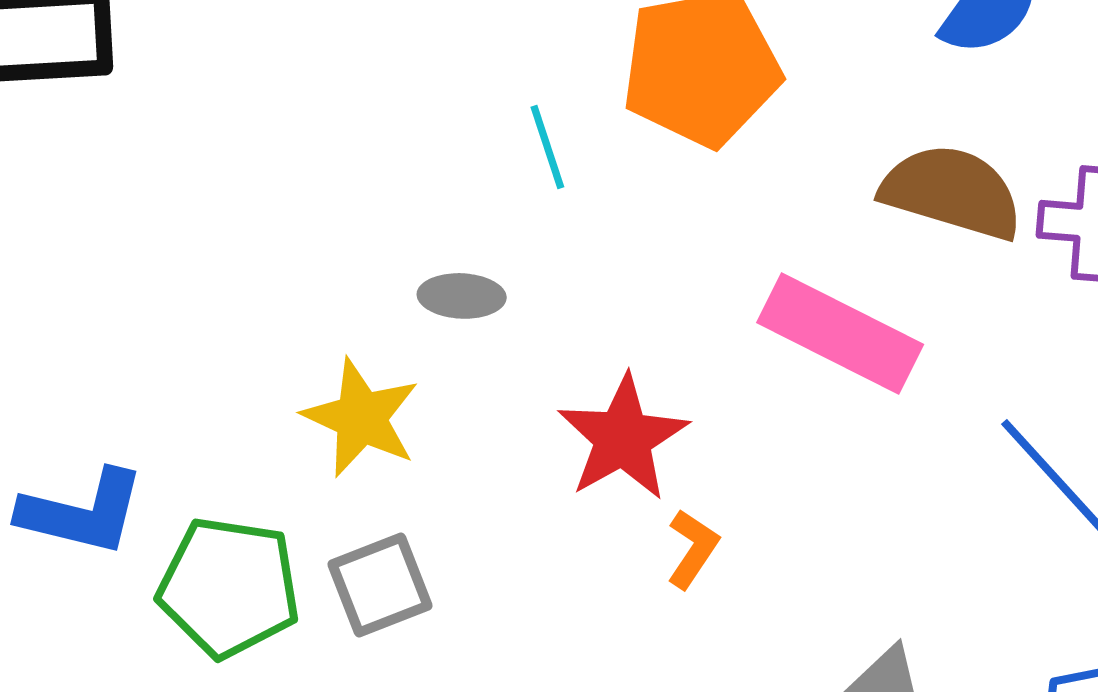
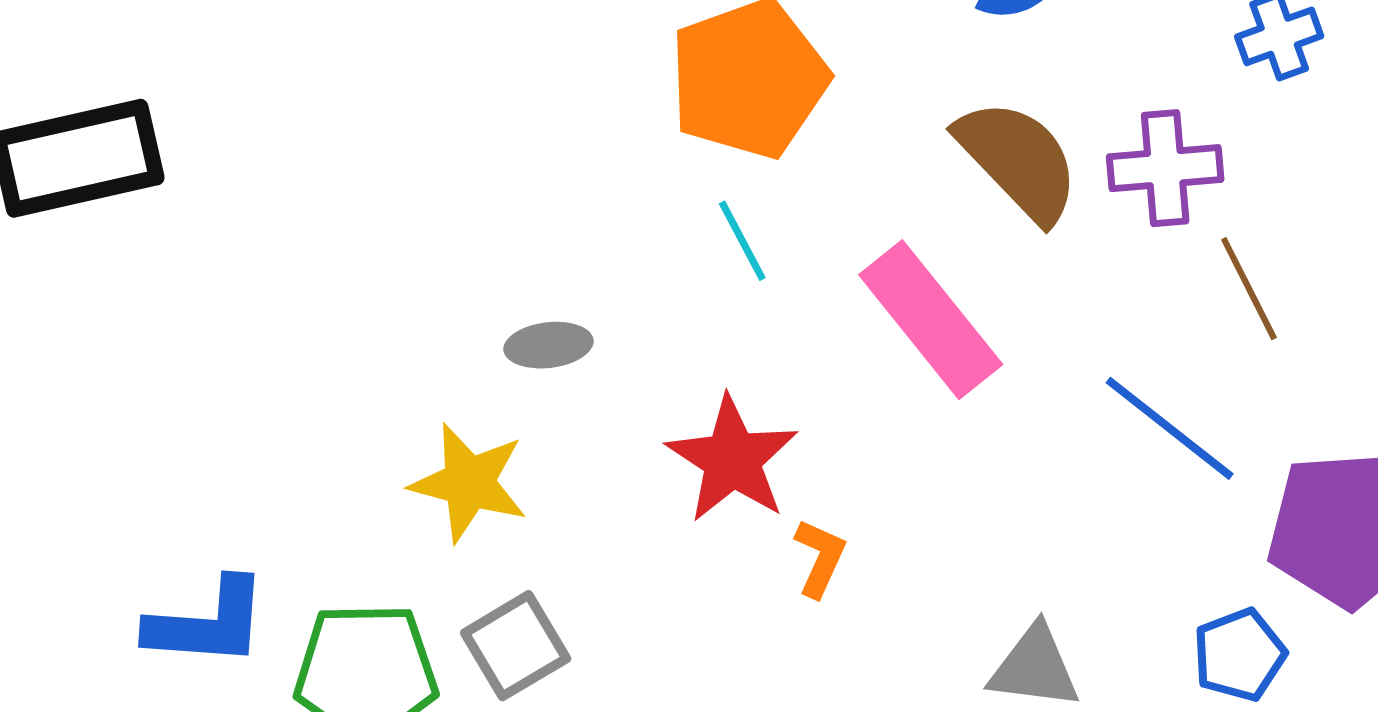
cyan line: (547, 147) -> (742, 241), moved
brown semicircle: (952, 192) -> (1018, 160), turned 39
pink rectangle: (840, 334) -> (931, 320), turned 34

